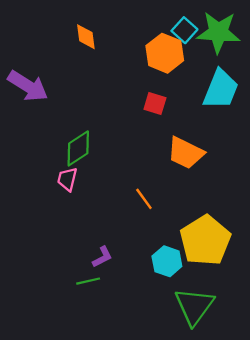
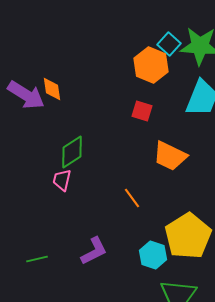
orange diamond: (86, 37) -> (52, 89), moved
purple L-shape: (102, 257) -> (94, 251), size x1.4
green line: (88, 281) -> (37, 259), moved

